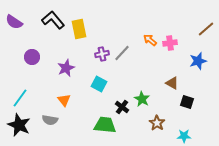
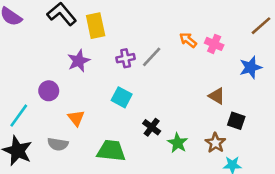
pink cross: (170, 43) -> (214, 44), turned 32
purple circle: (32, 57) -> (49, 91), moved
purple star: (66, 68) -> (79, 61), moved
green star: (142, 99) -> (178, 143), moved
brown star: (157, 123) -> (215, 143), moved
green trapezoid: (105, 125) -> (111, 151), moved

